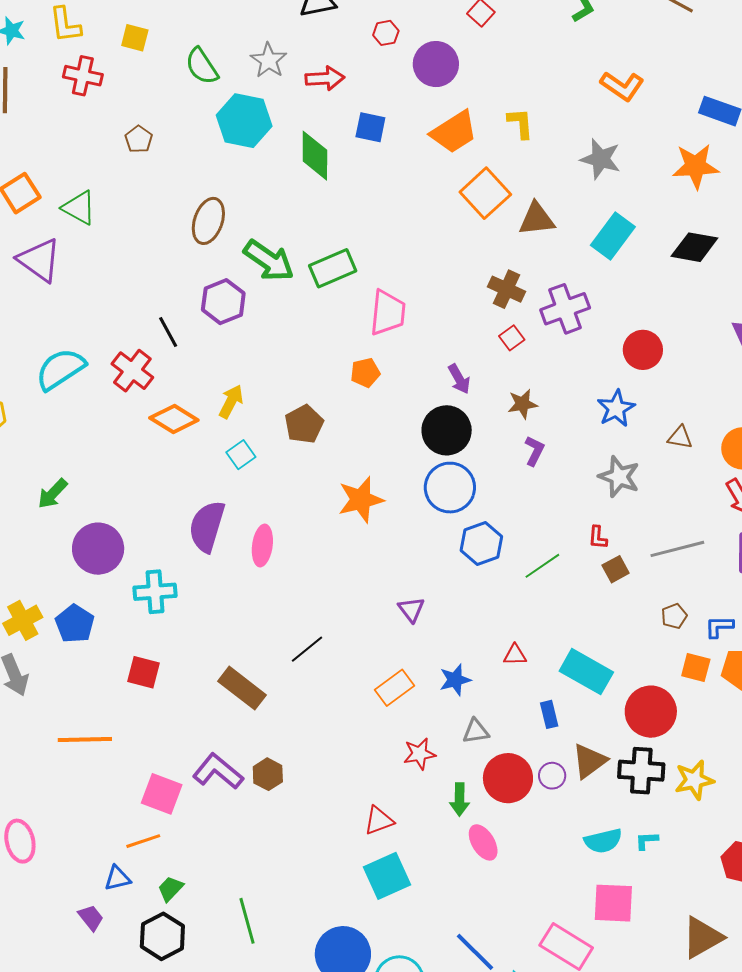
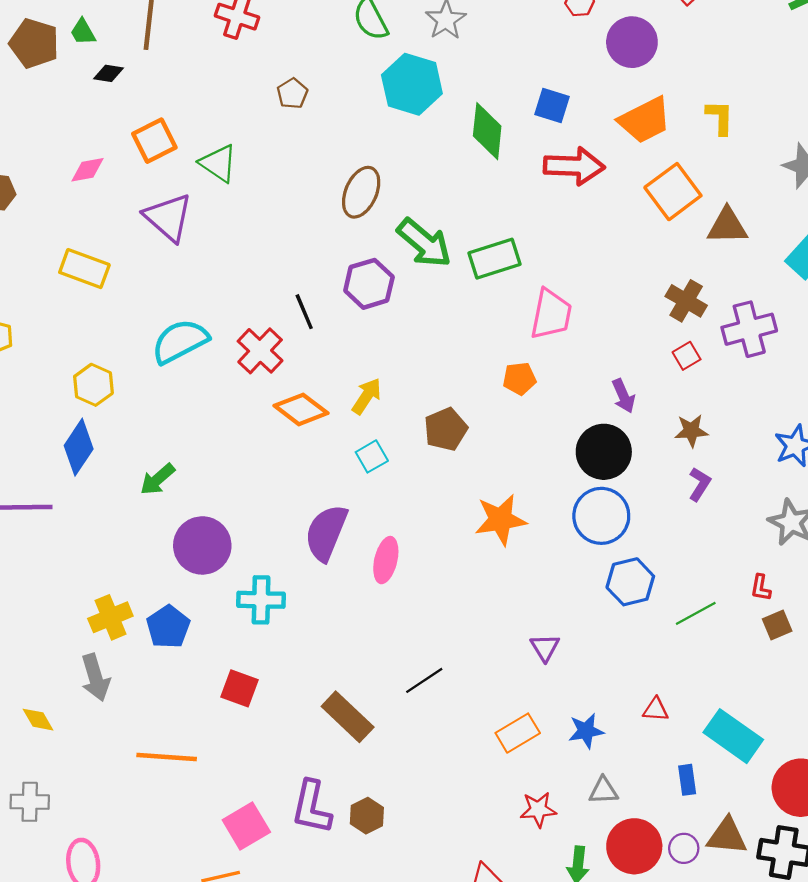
red arrow: (325, 78) -> (574, 166), moved, size x1.4
brown triangle: (589, 761) -> (727, 836), turned 36
purple L-shape: (218, 771) -> (312, 807), turned -123
pink square: (162, 794) -> (246, 826), turned 33

